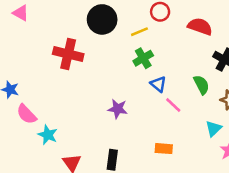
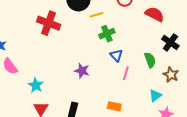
yellow line: (139, 32) -> (96, 15), moved
pink line: (173, 105) -> (126, 73), turned 56
cyan star: (48, 135) -> (36, 85), moved

